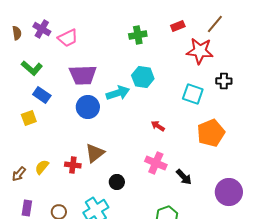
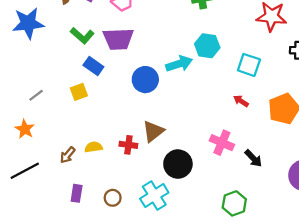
purple trapezoid: (83, 75) -> (118, 39), moved
cyan square: (193, 94) -> (249, 65), moved
red arrow: (158, 126) -> (241, 101), moved
yellow semicircle: (42, 167) -> (93, 147), turned 42
black circle: (117, 182) -> (178, 164), size x1.6

